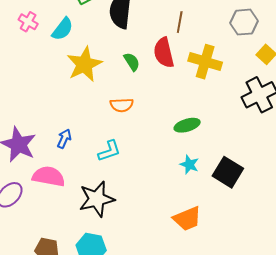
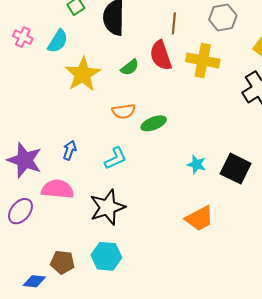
gray hexagon: (244, 22) -> (223, 18), moved
green semicircle: (132, 62) -> (130, 67), turned 90
green ellipse: (187, 125) -> (154, 123), moved

